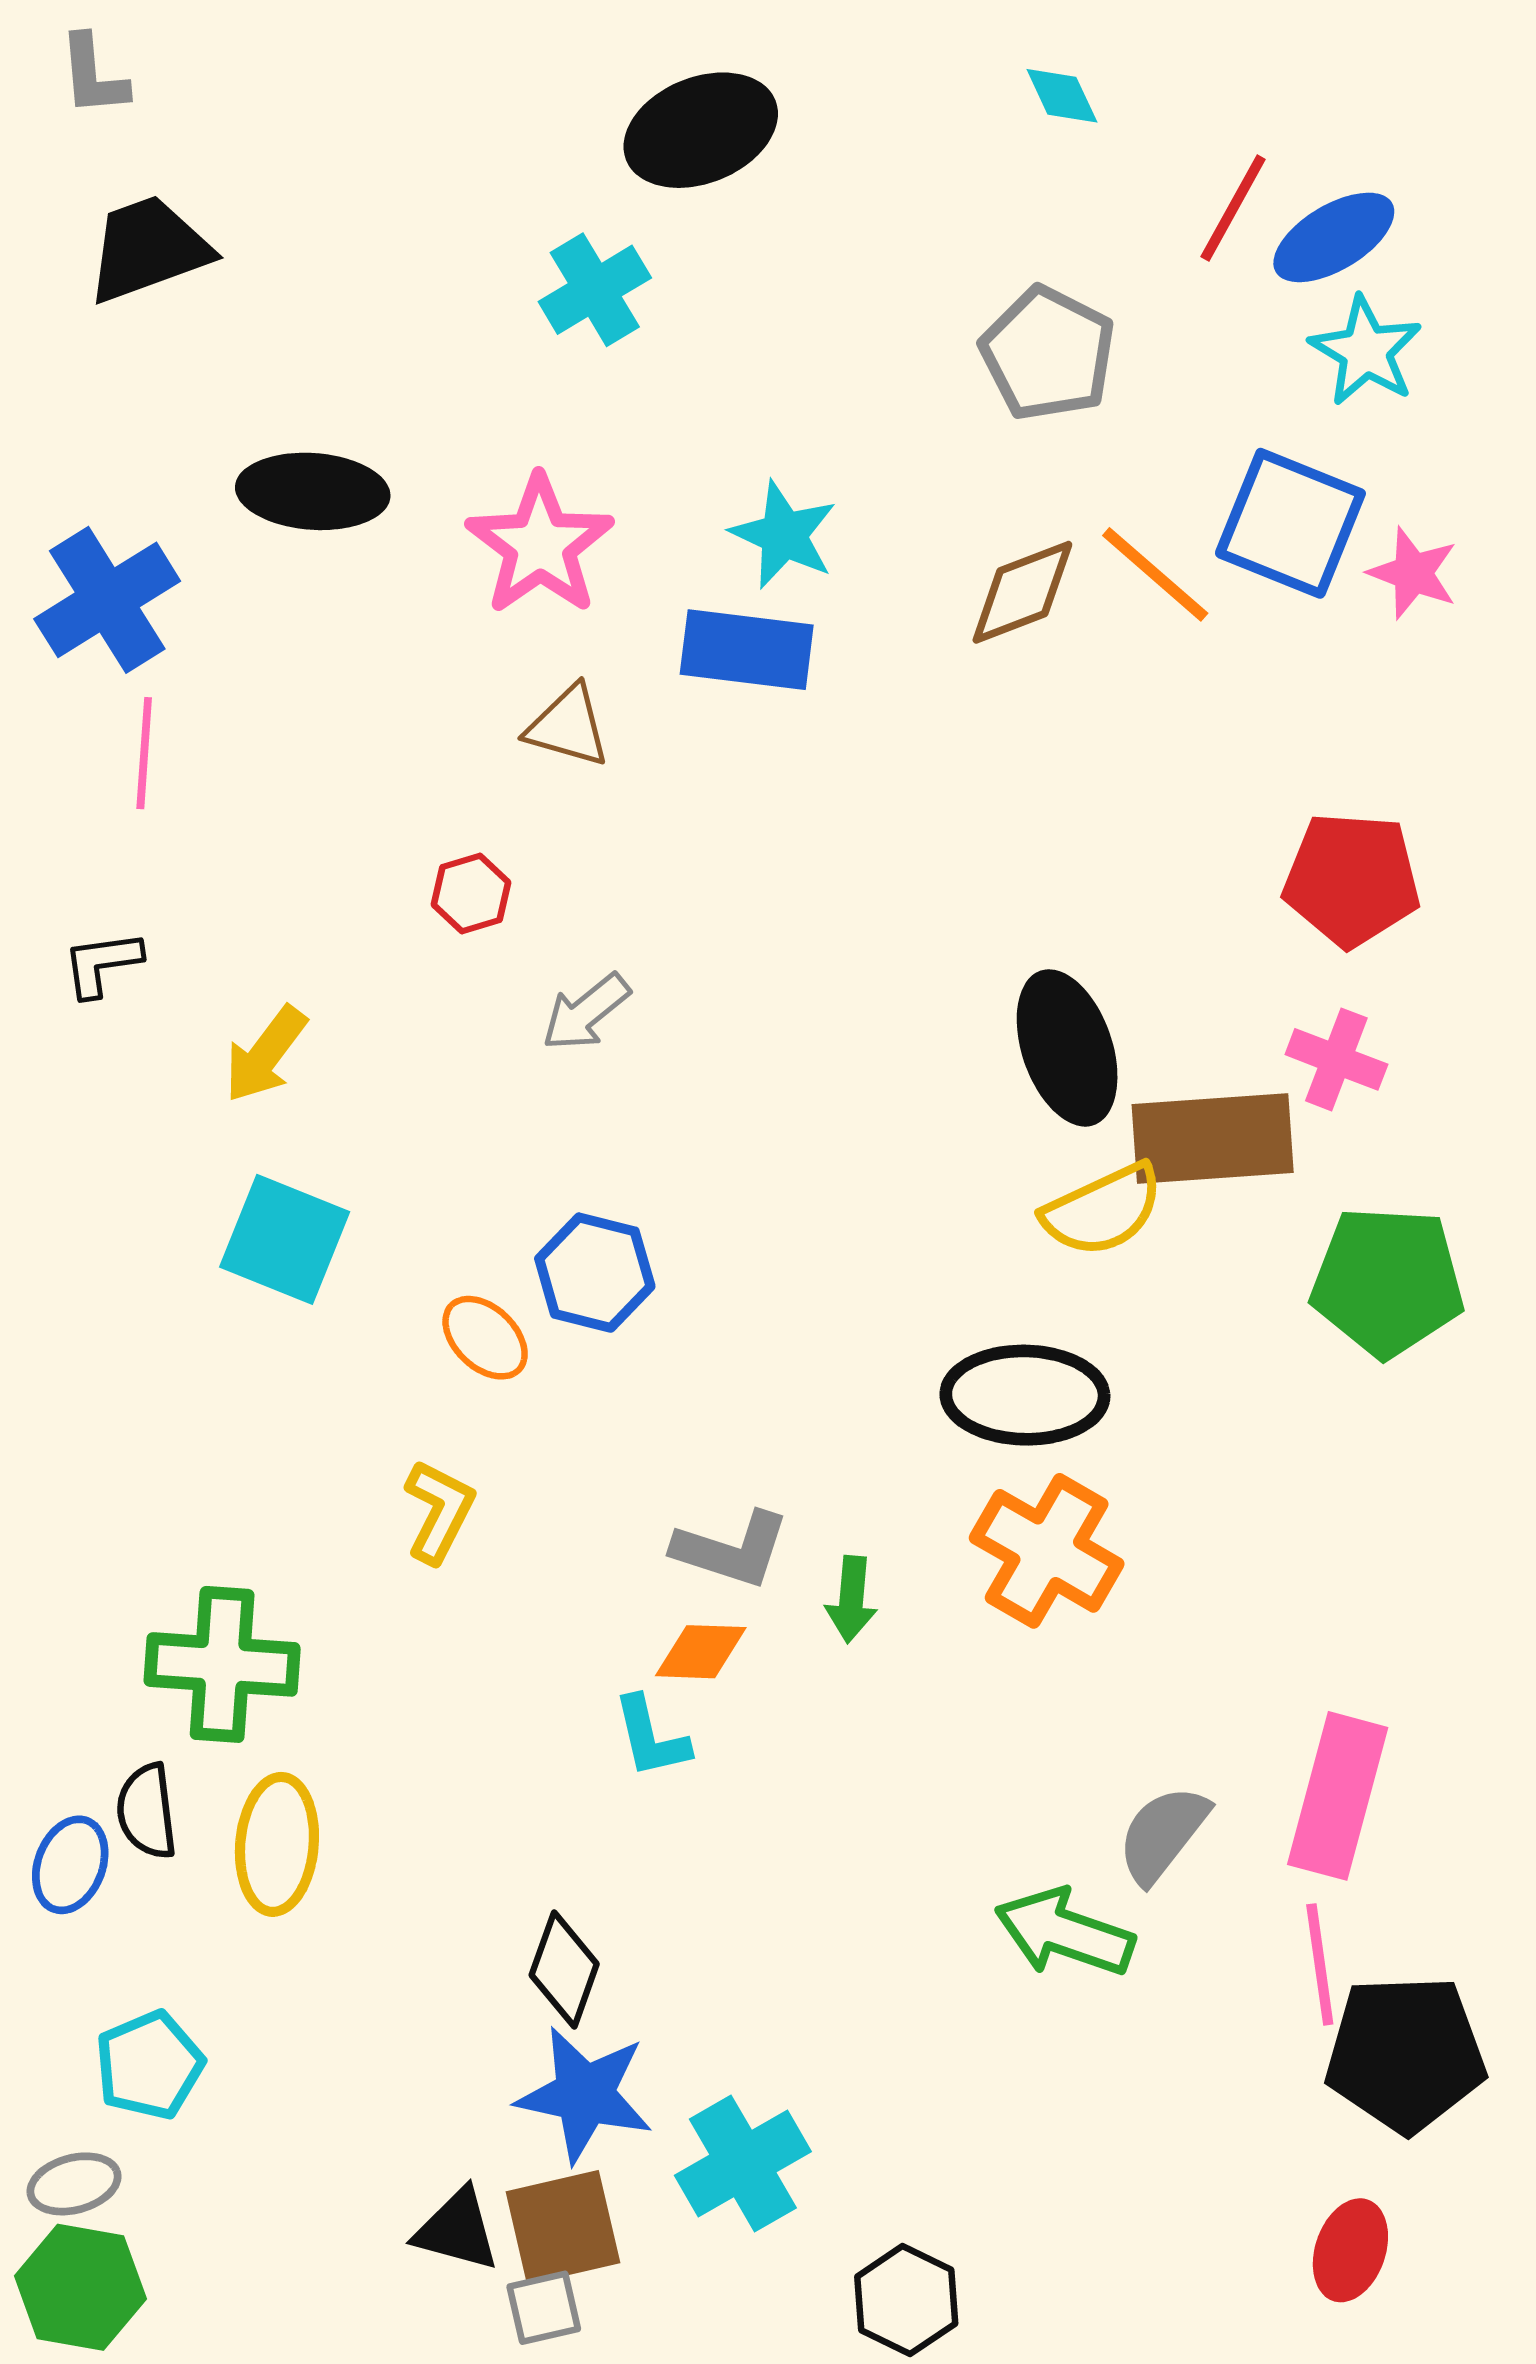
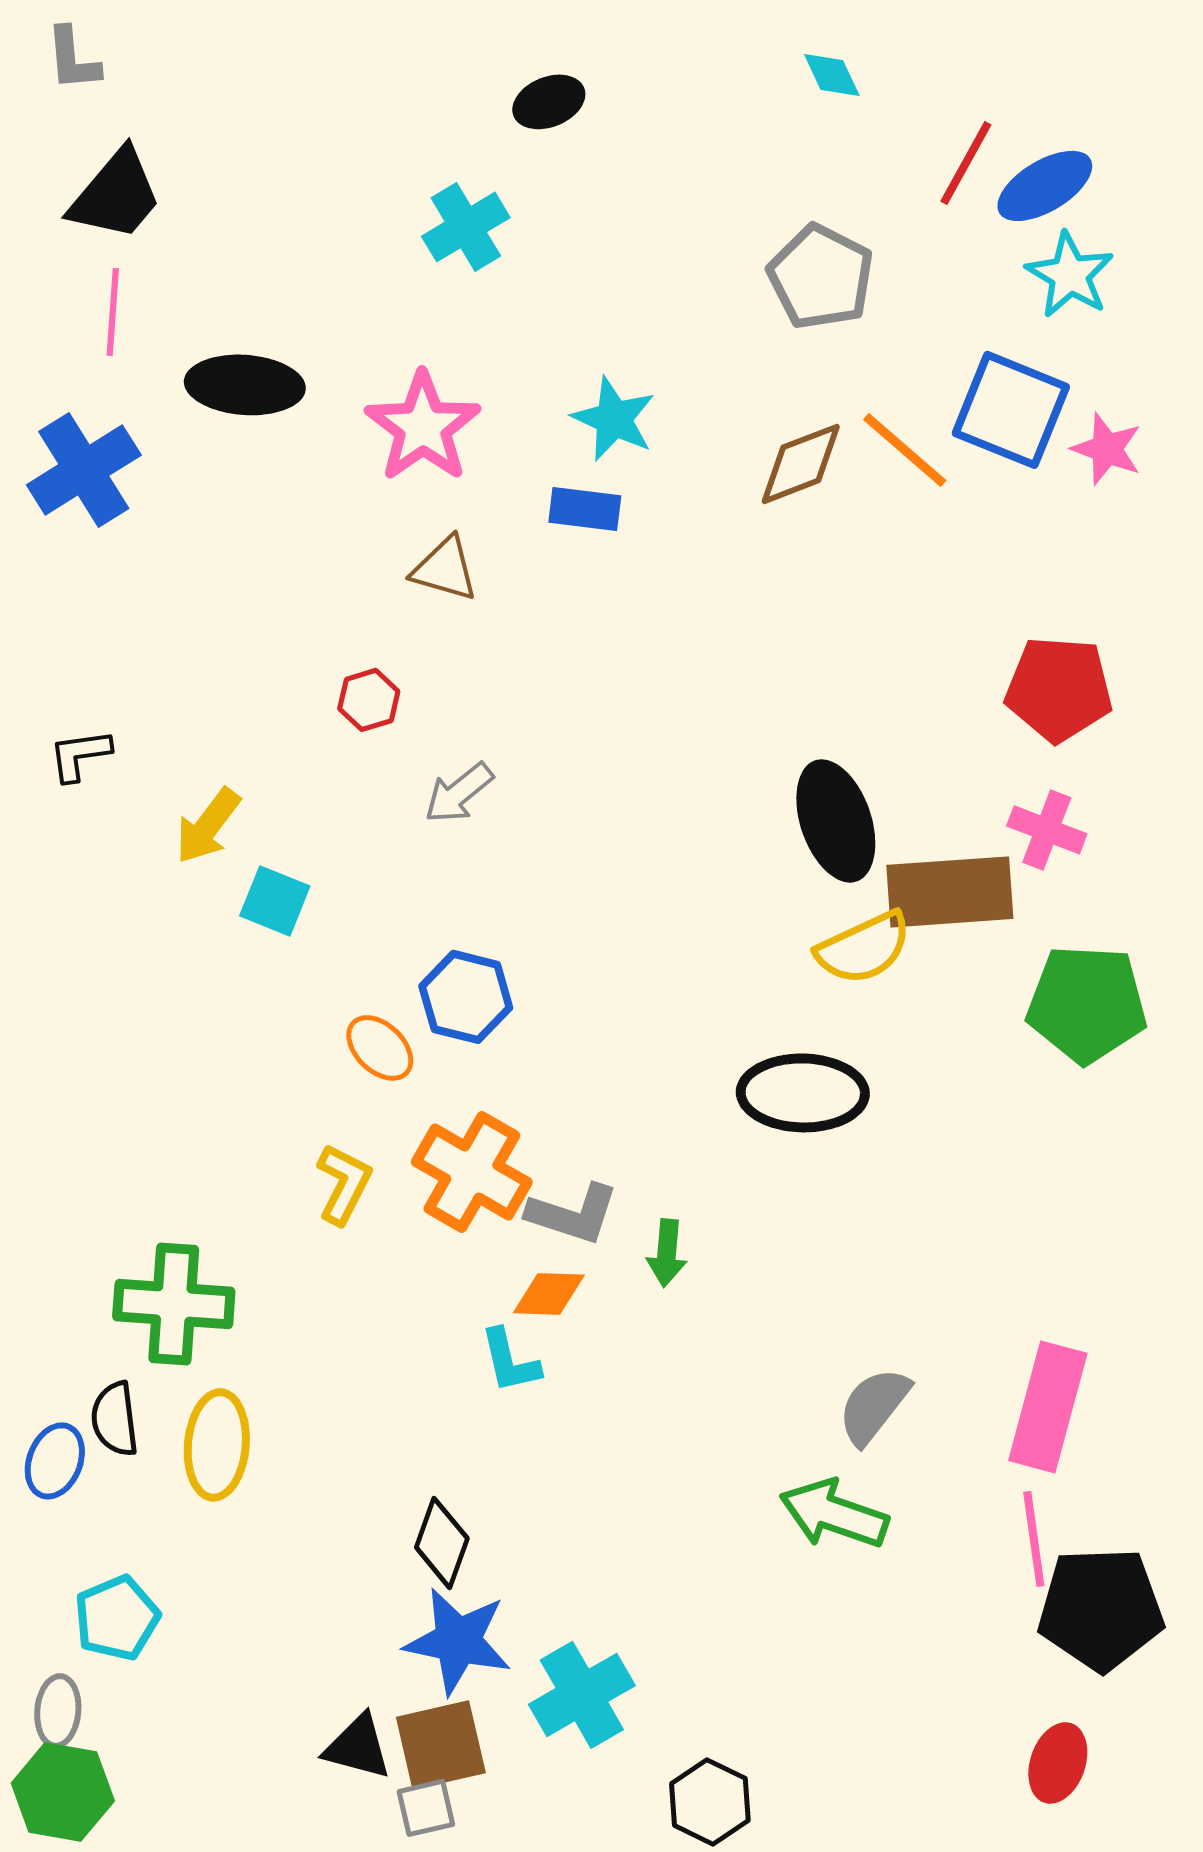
black ellipse: (701, 130) -> (549, 102), size x0.6
black trapezoid: (148, 249) -> (116, 195), turned 150
blue rectangle: (747, 650) -> (585, 509), size x0.7
pink line: (144, 753) -> (113, 312), moved
cyan square: (285, 1239) -> (275, 901), moved, size x0.7
orange cross: (1047, 1551) -> (472, 1172), moved
gray semicircle: (1163, 1834) -> (874, 1406), moved
gray ellipse: (74, 2184) -> (58, 1711), turned -70

